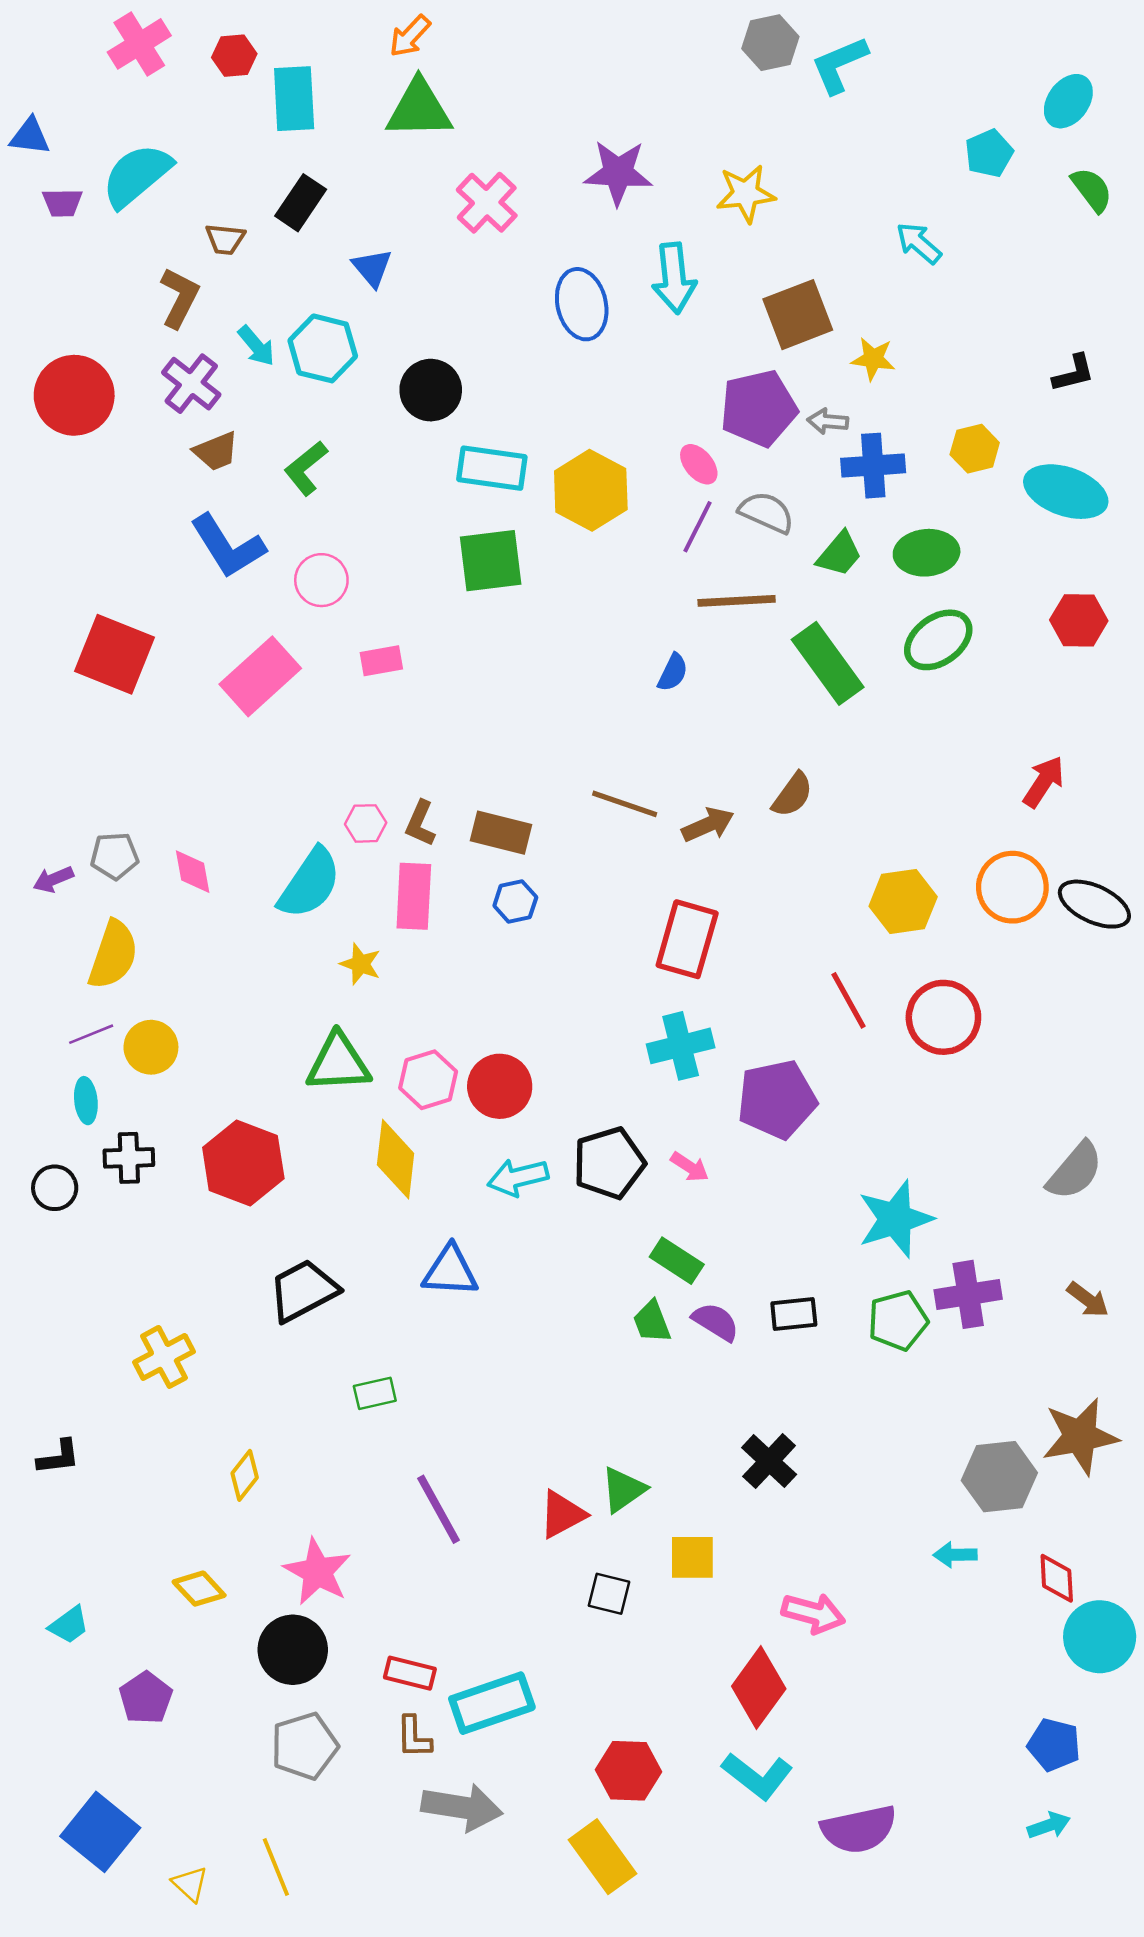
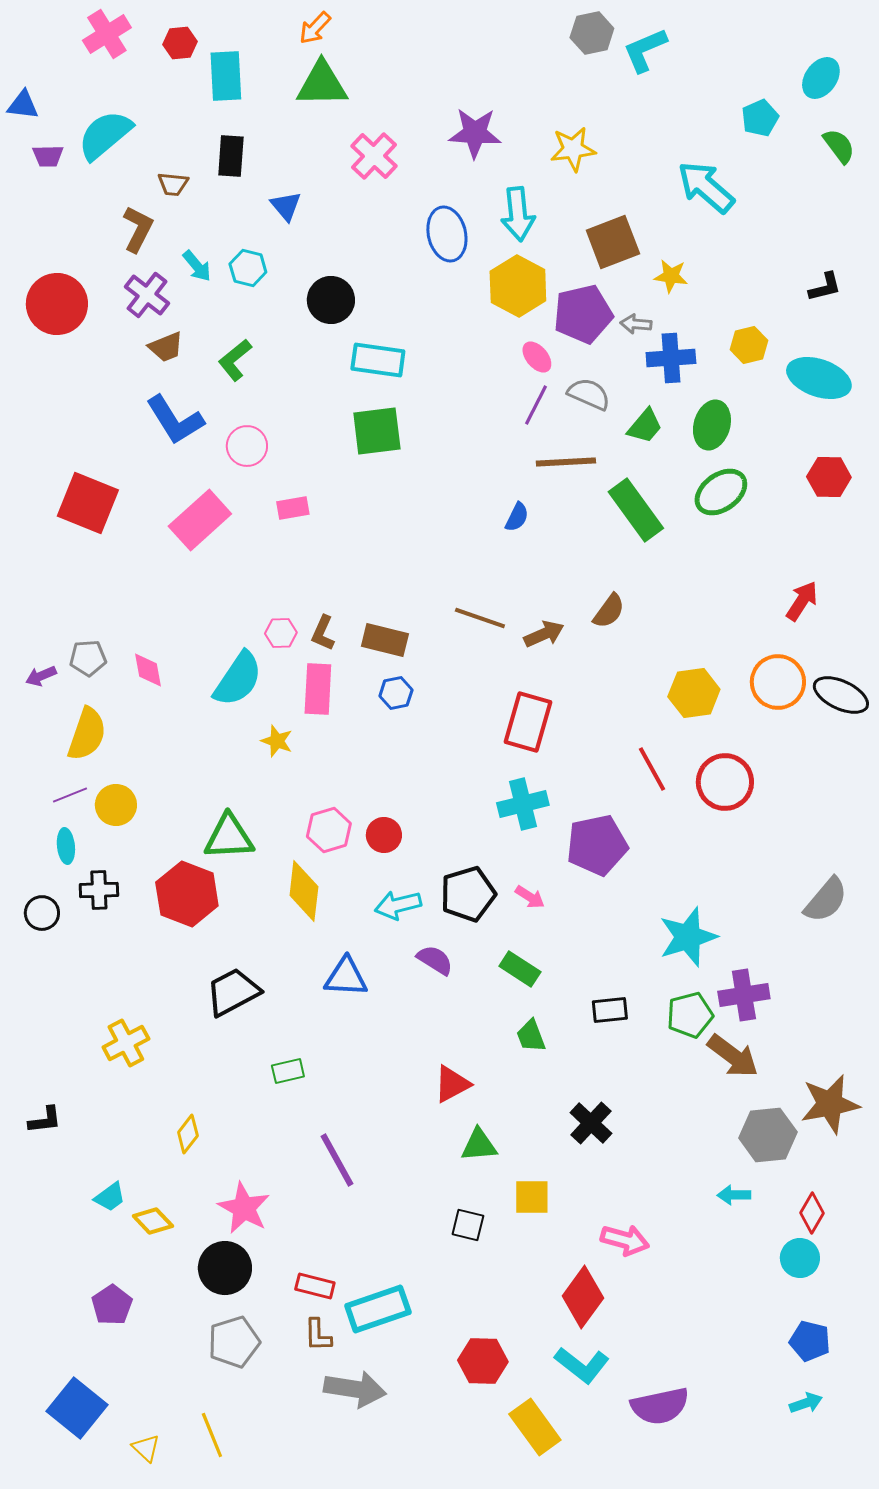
black rectangle: (301, 203) -> (231, 156), turned -30
cyan arrow: (919, 243) -> (706, 187), size x1.6
cyan hexagon: (323, 348) -> (248, 268), size x0.7
yellow hexagon: (591, 490) -> (518, 286), moved
green ellipse: (927, 553) -> (712, 425), turned -69
green triangle: (338, 1063) -> (229, 837), moved
red circle: (500, 1086) -> (384, 835), size x0.7
brown arrow: (1088, 1300) -> (733, 1056), moved, size x1.6
green trapezoid: (652, 1322) -> (531, 1036), moved
purple semicircle: (716, 1322) -> (435, 960), moved
green triangle: (623, 1490) -> (479, 1145), turned 30
red triangle: (562, 1514) -> (452, 1084), moved
red diamond: (1057, 1578) -> (812, 1213), turned 33
cyan trapezoid: (69, 1625) -> (110, 1197), moved
cyan circle: (1100, 1637) -> (800, 1258), moved, size x0.7
yellow rectangle: (603, 1857) -> (535, 1427), moved

